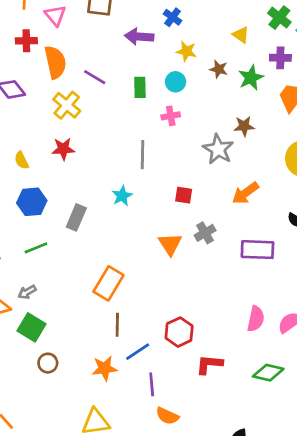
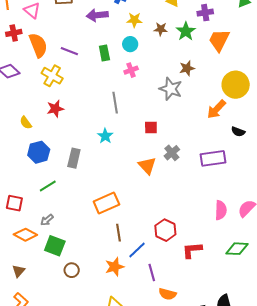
orange arrow: (245, 193) -> (216, 109), moved
orange rectangle: (108, 283) -> (106, 203), turned 45

